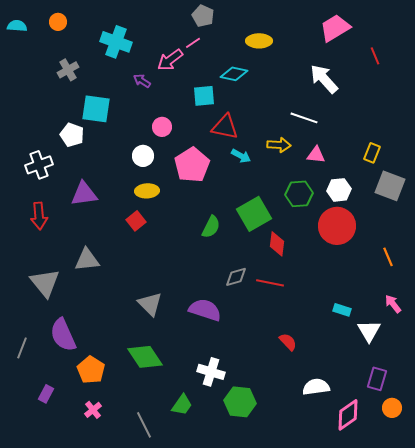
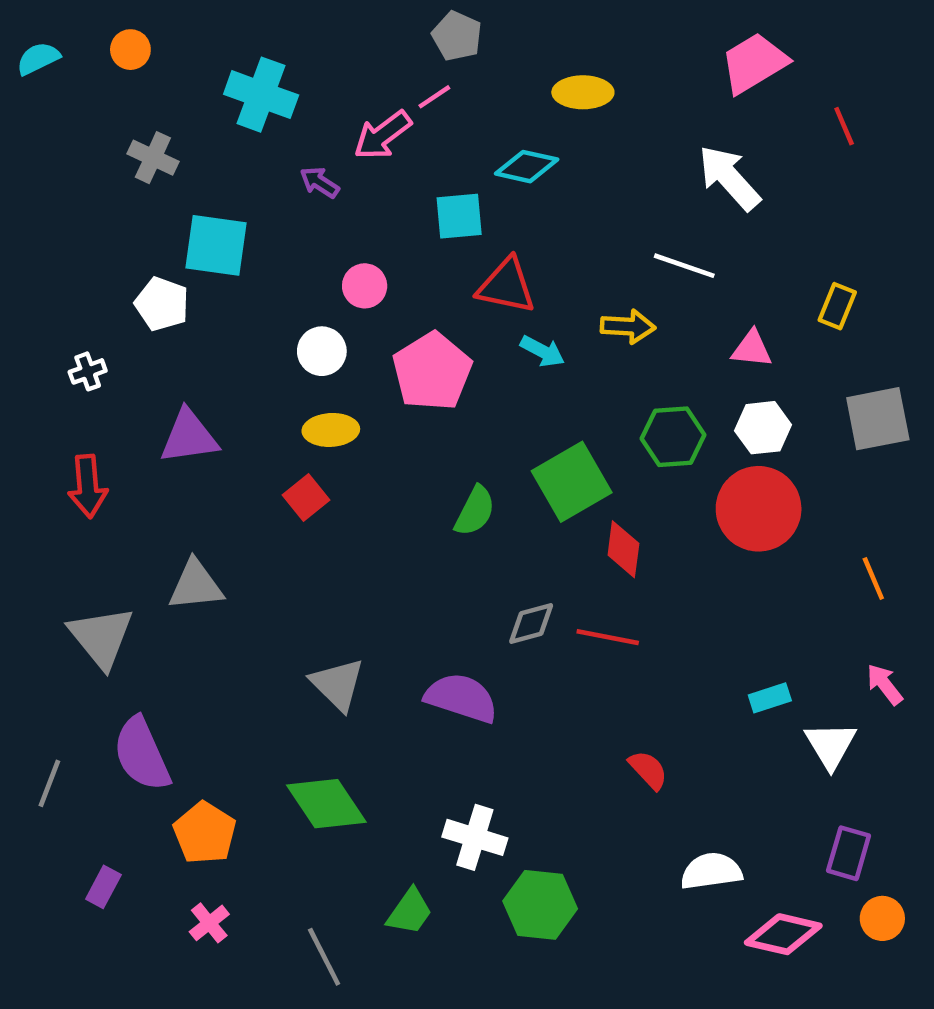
cyan semicircle: (17, 26) -> (38, 59), turned -30
gray cross: (68, 70) -> (153, 158), turned -35
yellow rectangle: (372, 153) -> (837, 306), moved
pink triangle: (316, 155) -> (752, 349), moved
white cross: (39, 165) -> (88, 371), size x0.6
gray square: (390, 186) -> (878, 419), turned -32
cyan rectangle: (342, 310) -> (770, 698), turned -36
pink diamond: (348, 415) -> (783, 934), turned 48

